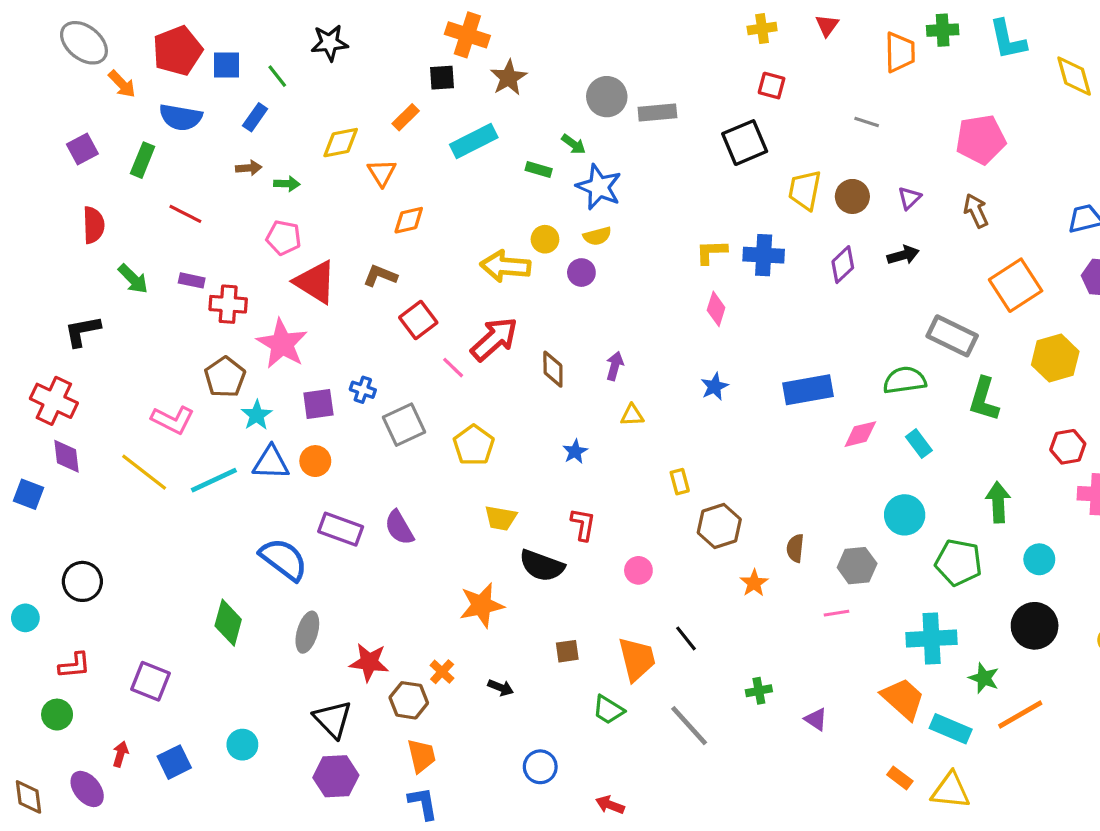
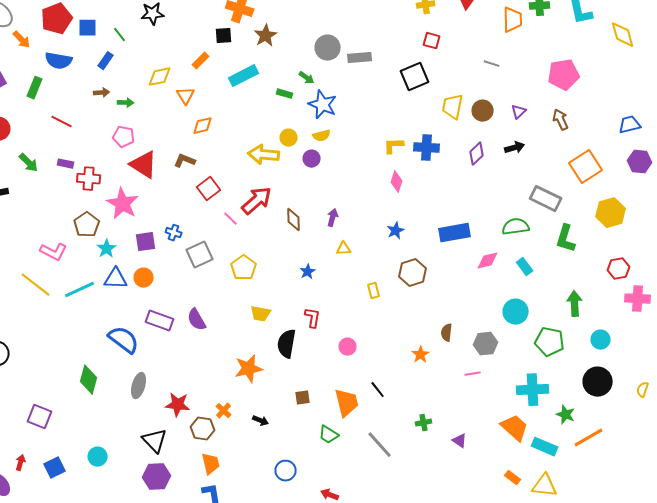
brown hexagon: (719, 526) -> (413, 273), moved
black semicircle: (542, 566) -> (287, 344), turned 80

